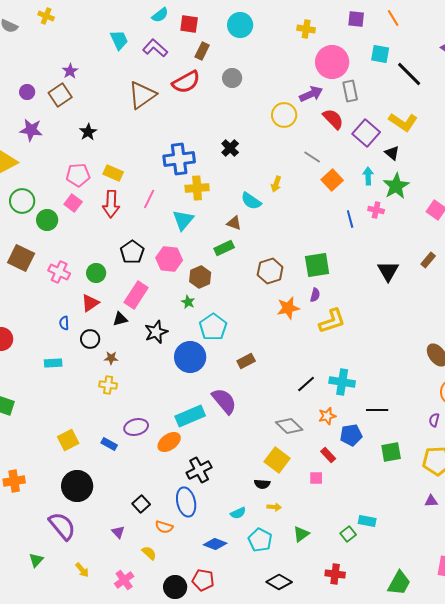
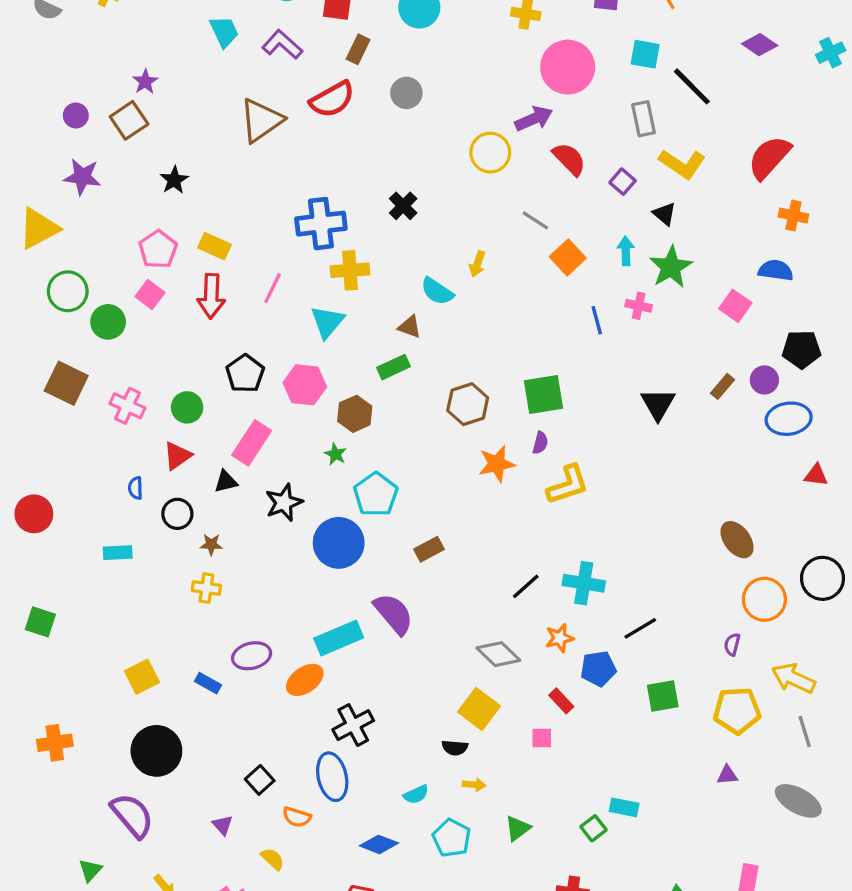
gray rectangle: (350, 91) -> (643, 119), moved
purple square: (366, 133) -> (623, 182), size x0.6
pink pentagon: (78, 175) -> (158, 249), turned -30
black line: (377, 410) -> (640, 628), turned -30

